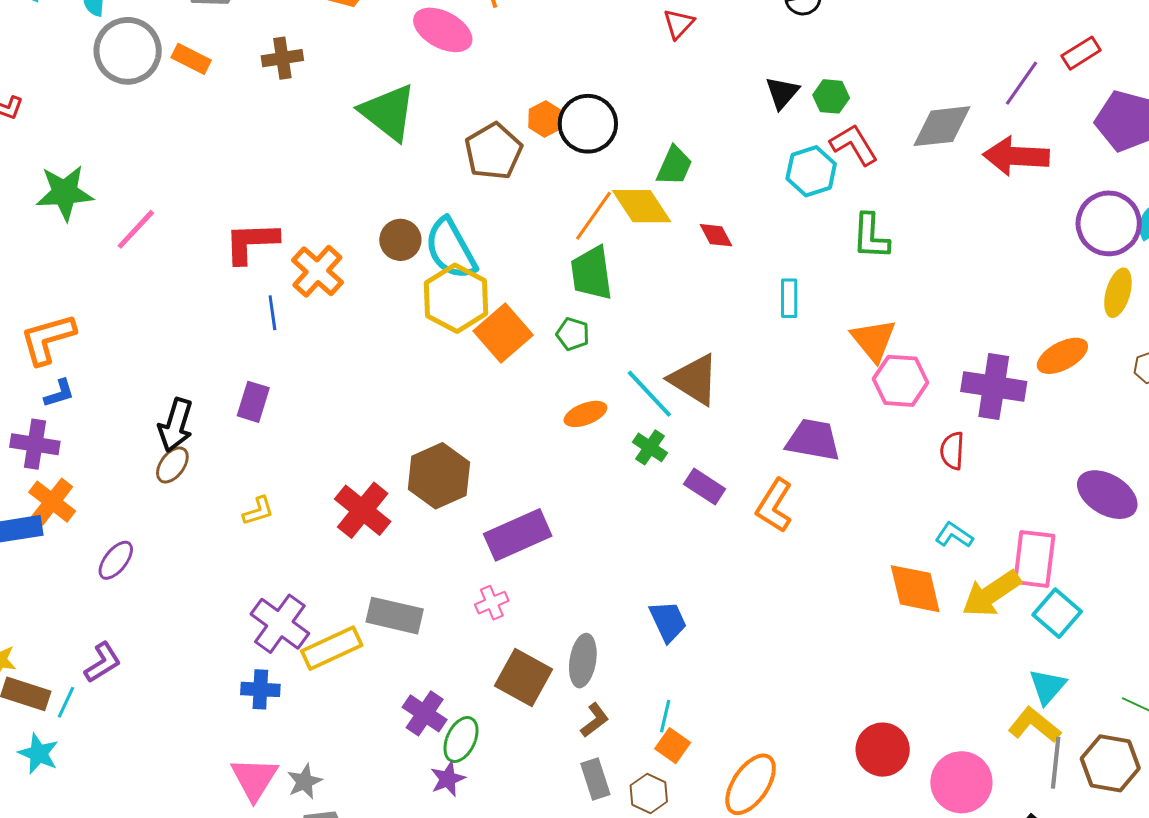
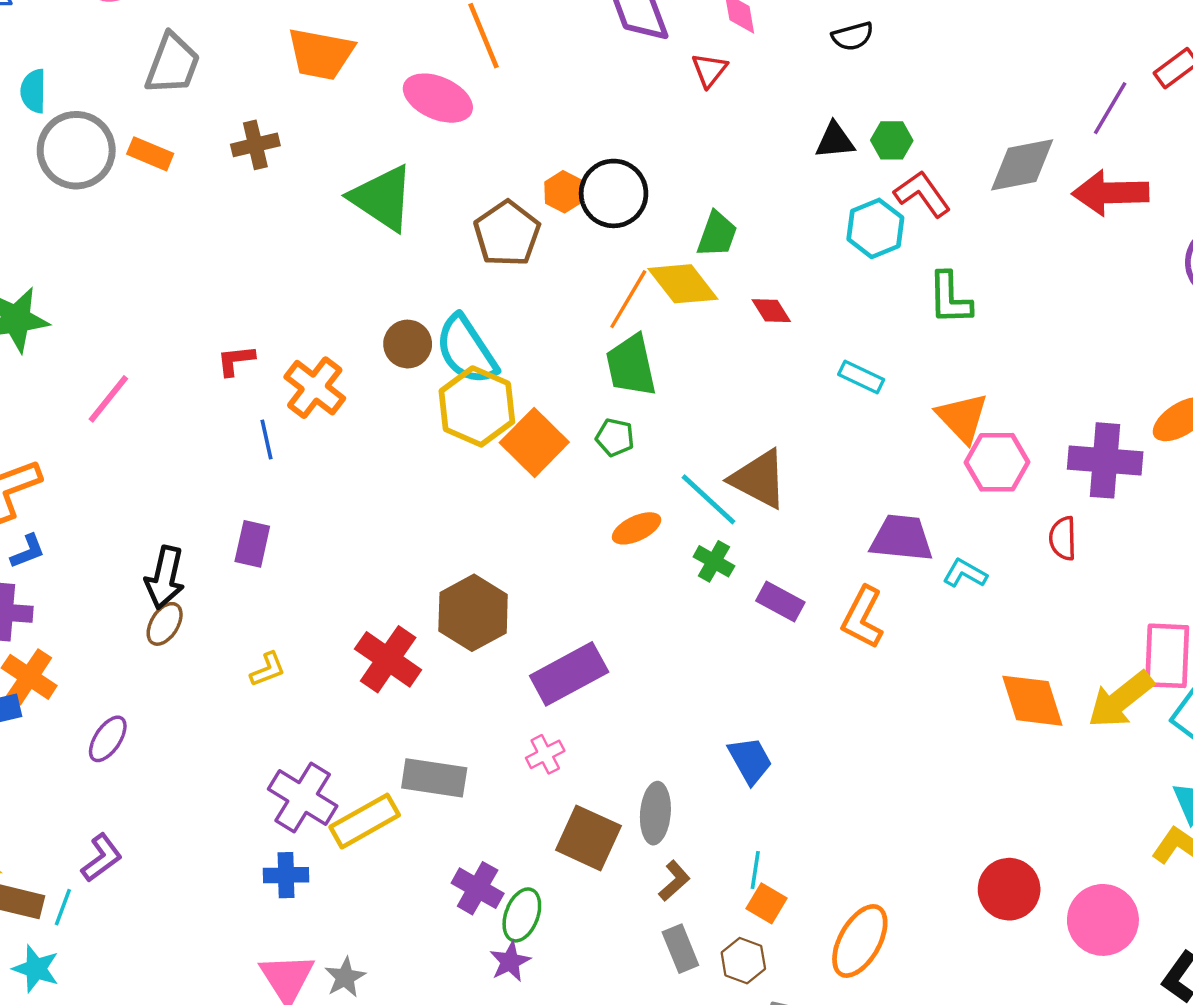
black triangle: (782, 93) -> (835, 140), turned 48
pink line: (136, 229) -> (108, 399), moved
red L-shape: (251, 243) -> (236, 360), size x0.6
cyan rectangle: (789, 298) -> (861, 377), turned -60
cyan L-shape: (954, 535) -> (965, 573), moved

